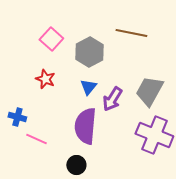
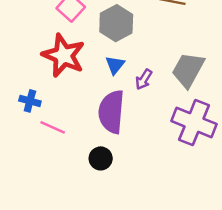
red star: (45, 79) -> (63, 55), size x1.8
purple arrow: (112, 99) -> (144, 79), size x0.7

